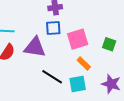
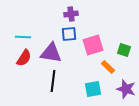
orange rectangle: (84, 64) -> (108, 67), moved
black line: (52, 77) -> (53, 81), moved, turned 65

